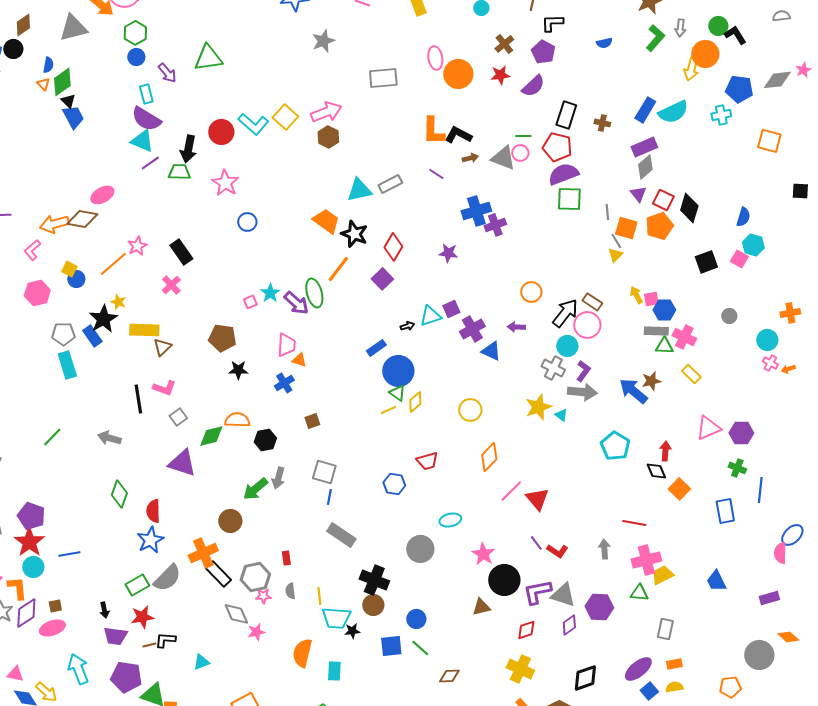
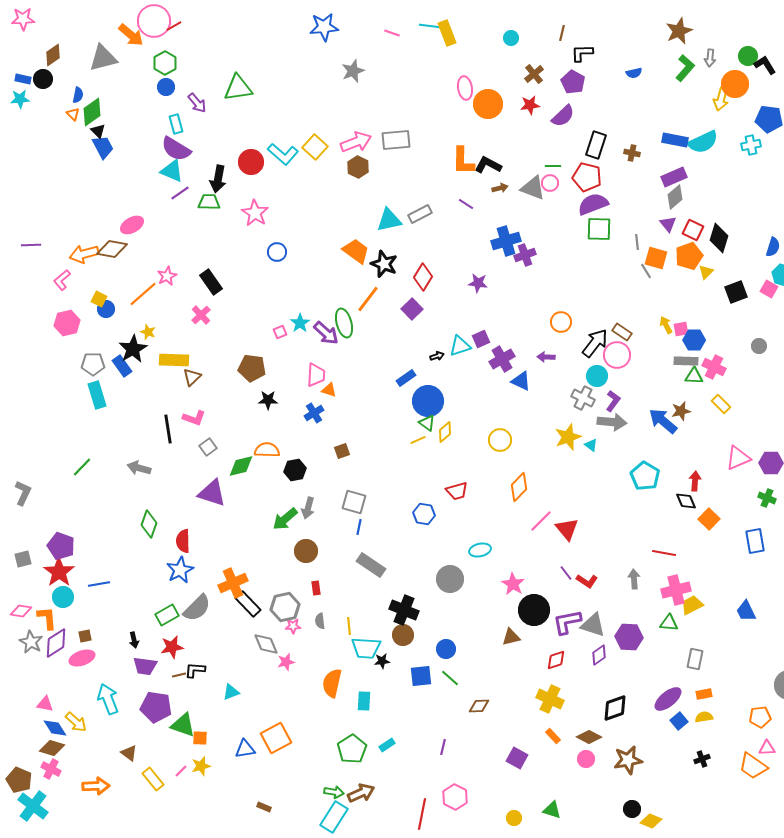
gray rectangle: (383, 78) -> (396, 140), moved
blue rectangle: (645, 110) -> (675, 140), turned 70
yellow triangle: (615, 255) -> (706, 272), moved
brown circle: (230, 521) -> (306, 551), moved

